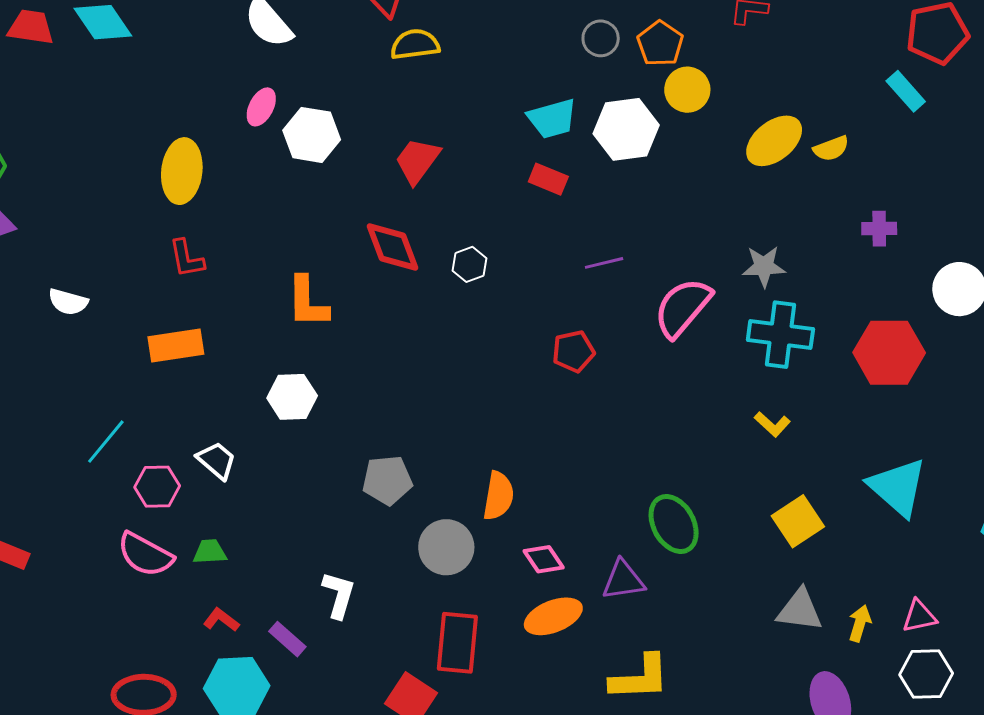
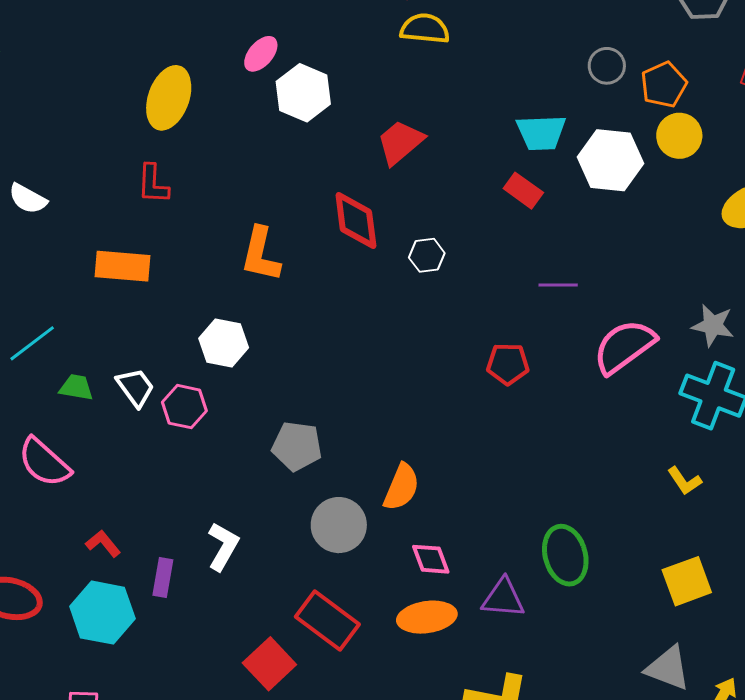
pink hexagon: (157, 487) -> (184, 407), moved
green trapezoid: (210, 552) -> (76, 387), moved
purple rectangle: (287, 639) -> (163, 577), turned 45
red rectangle: (457, 643) -> (327, 620), turned -72

